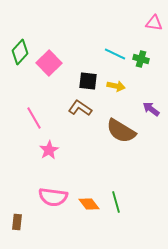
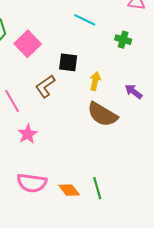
cyan line: (115, 54) -> (85, 20), moved
yellow arrow: (116, 86) -> (95, 81), moved, turned -90
brown L-shape: (80, 108) -> (45, 86), moved, turned -70

